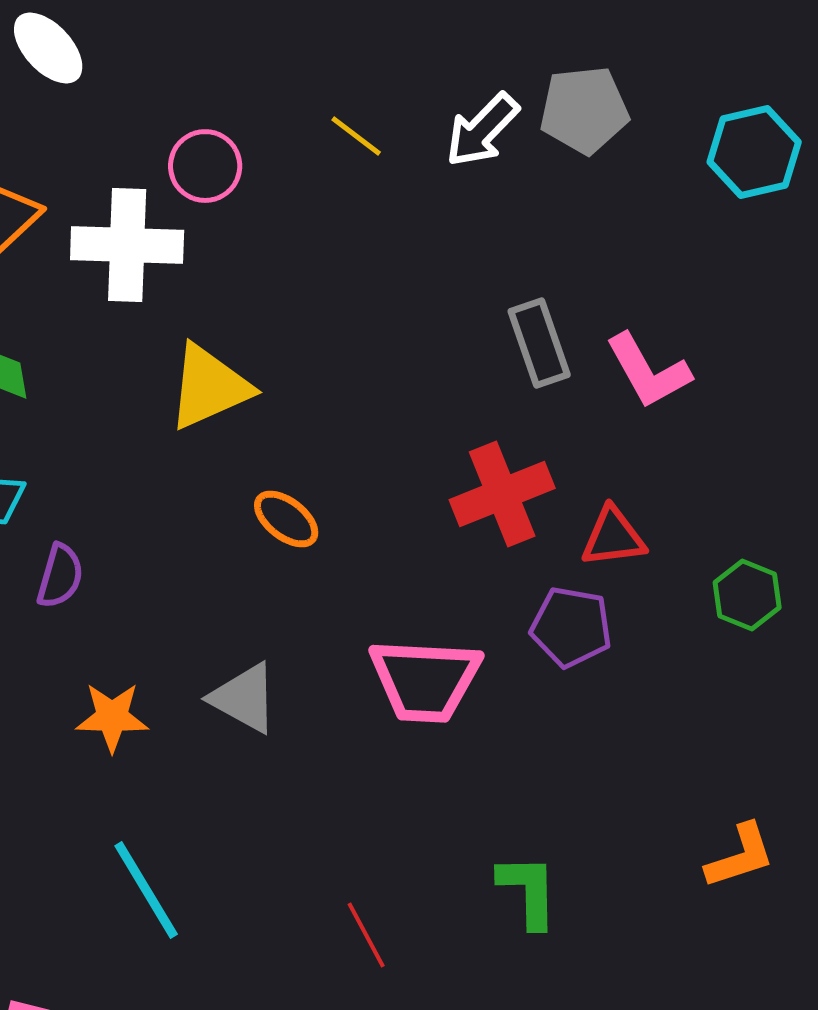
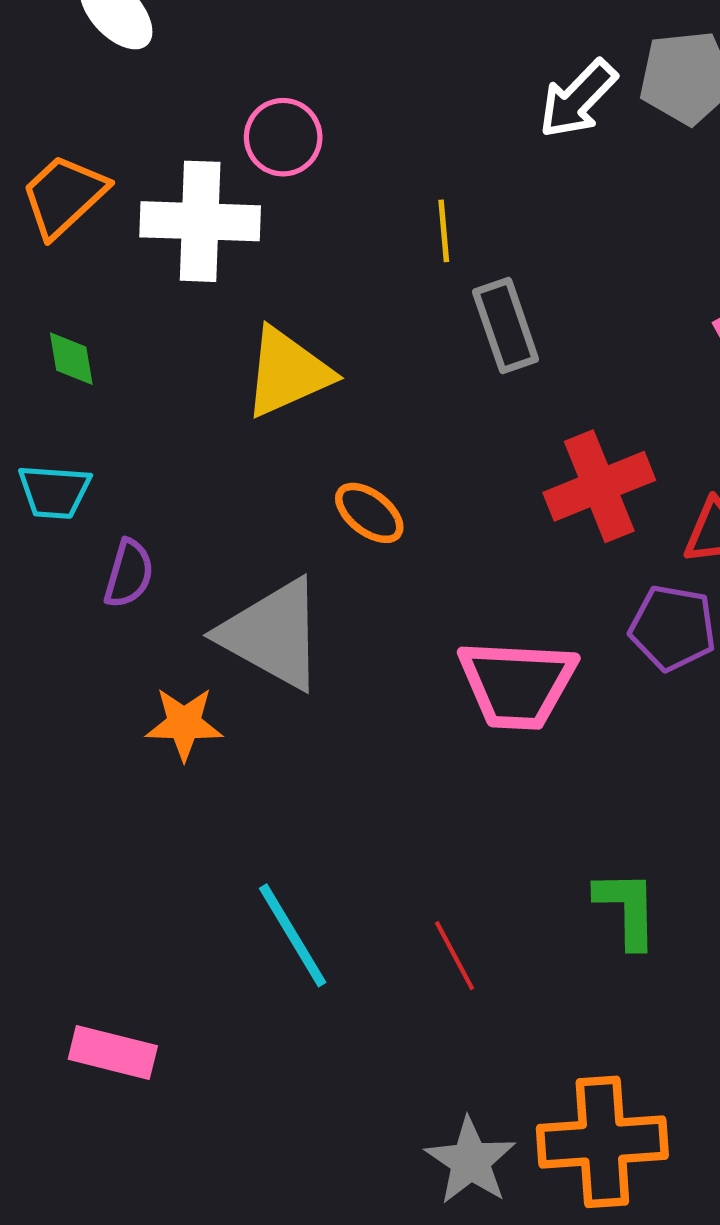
yellow line: (356, 136) -> (444, 231), moved, turned 48
gray rectangle: (539, 343) -> (506, 326), moved
gray triangle: (244, 698) -> (272, 634), moved, size x1.5
cyan line: (146, 890) -> (293, 935), moved

